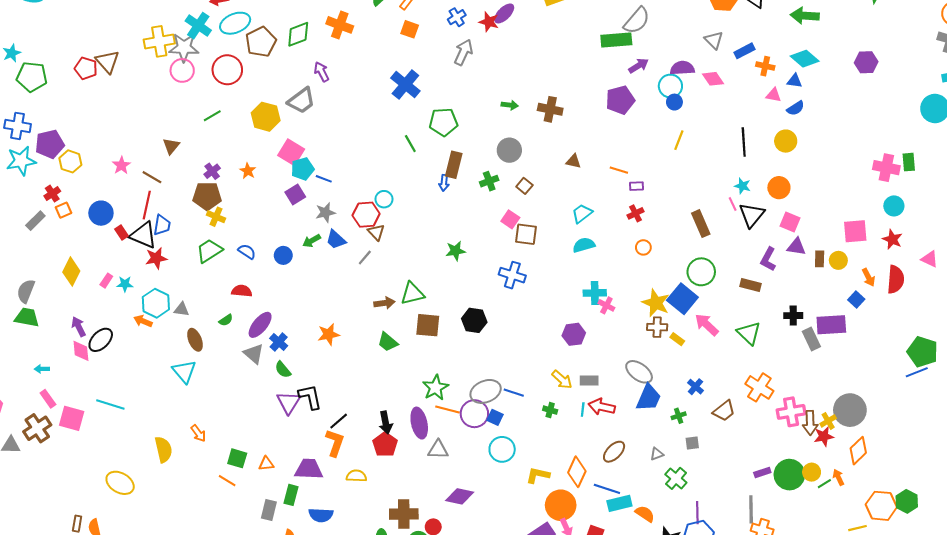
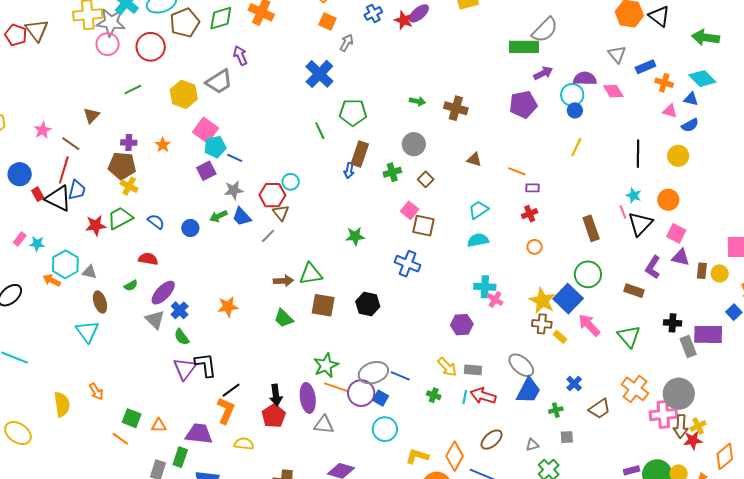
gray arrow: (463, 52) -> (347, 43), moved, size x0.7
purple cross: (212, 171) -> (129, 143), turned 35
red star: (156, 258) -> (96, 225), moved
gray circle: (850, 410) -> (679, 394), moved

